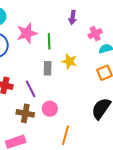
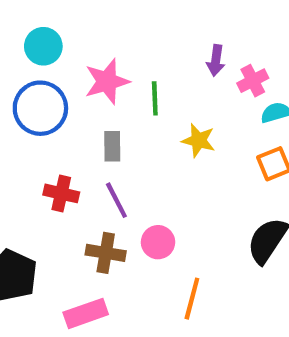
purple arrow: (73, 17) -> (216, 60), moved
gray rectangle: (48, 68) -> (112, 146), moved

